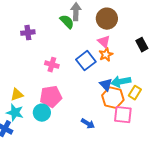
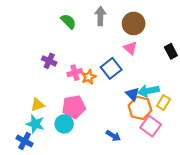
green semicircle: (67, 22) -> (68, 21), moved
purple cross: (28, 33) -> (49, 61), moved, turned 32
orange star: (106, 55) -> (89, 77), moved
pink cross: (52, 65) -> (75, 73), turned -32
pink square: (123, 115) -> (151, 126), turned 30

